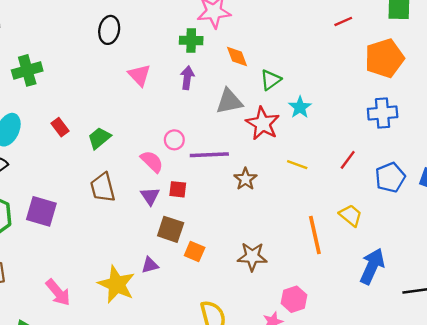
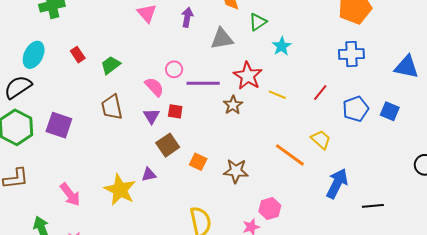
red star: (263, 124) -> (248, 76), moved
brown square: (171, 229) -> (168, 145), turned 35
orange line: (315, 235) -> (290, 155), turned -44
orange square: (195, 251) -> (198, 162), moved

